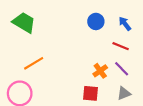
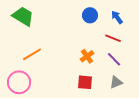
orange cross: (100, 71) -> (87, 56), moved

